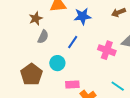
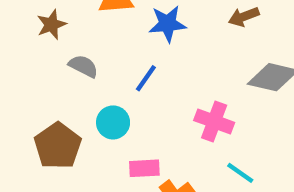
brown star: (36, 18) -> (51, 25), moved
gray semicircle: (43, 37) -> (83, 66), turned -88
pink cross: (107, 50) -> (214, 121), moved

